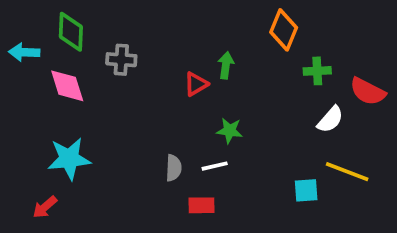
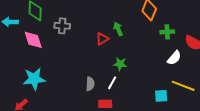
green arrow: (226, 65) -> (118, 29), turned -32
white line: (215, 166) -> (112, 83), turned -48

